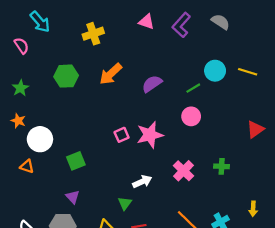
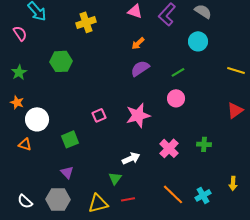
cyan circle: (215, 71) -> (198, 41), moved
yellow line: (248, 72) -> (236, 70), moved
orange arrow: (111, 74) -> (138, 43), moved, size x0.6
pink square: (122, 135) -> (99, 115), moved

